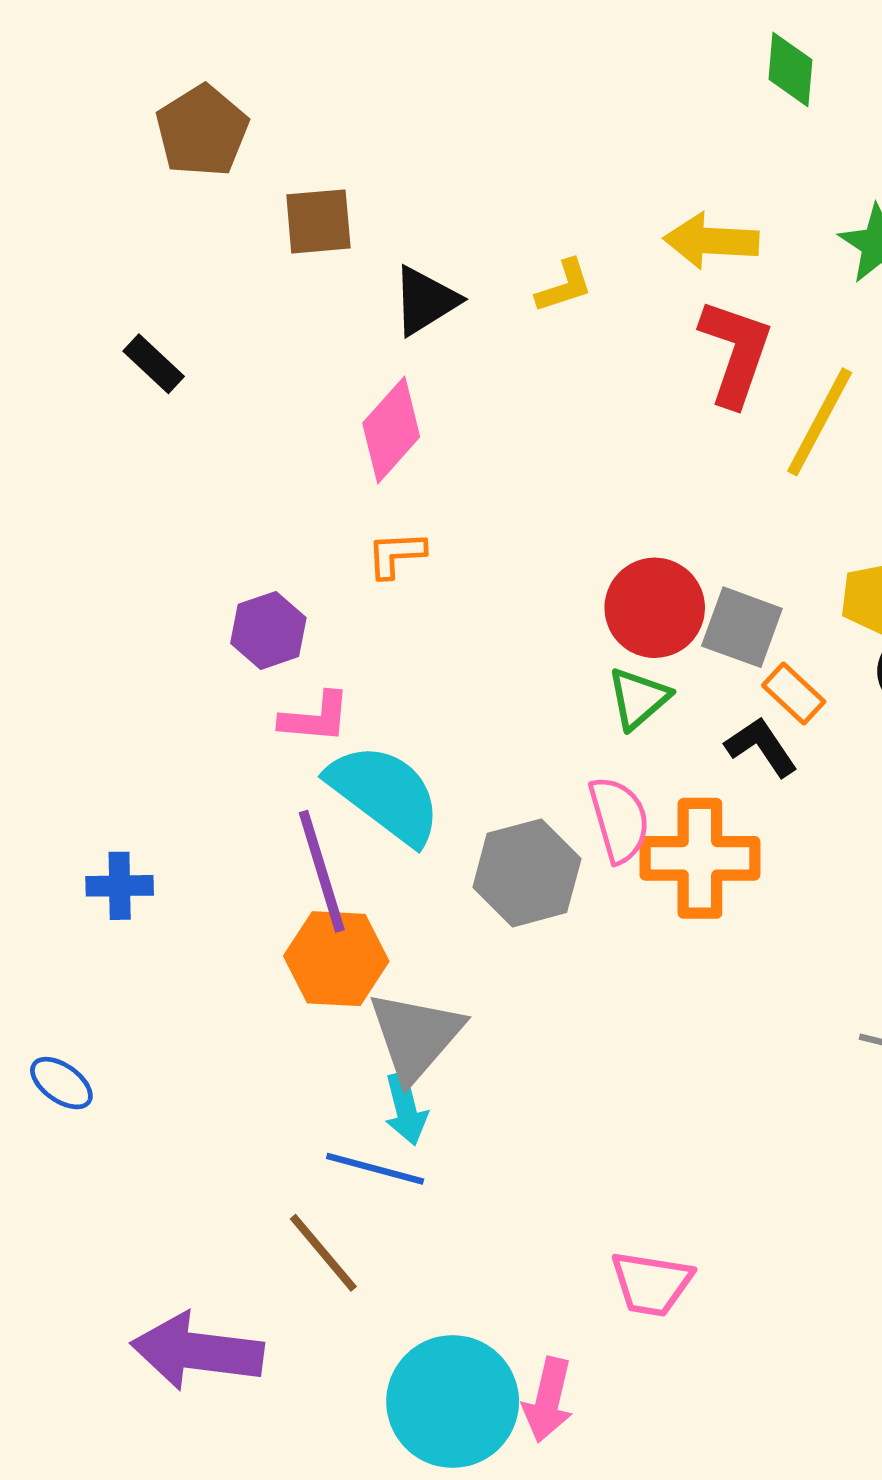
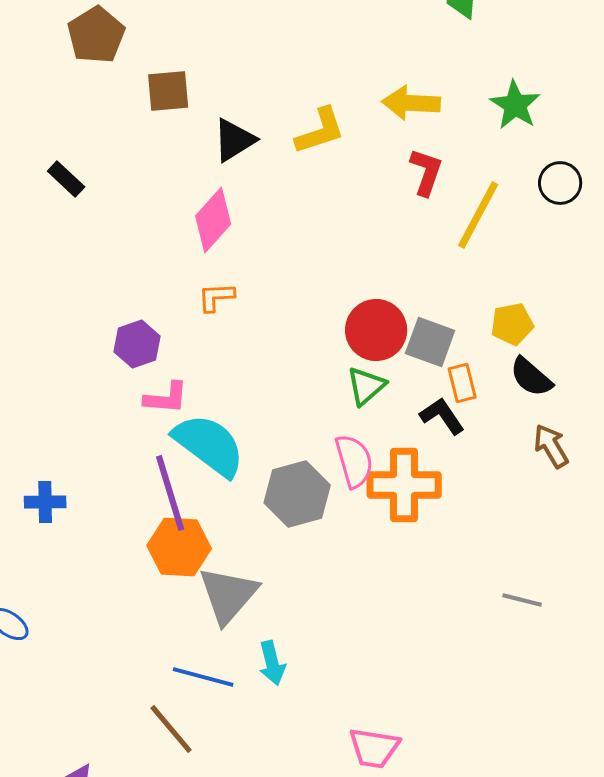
yellow L-shape: (564, 286) -> (320, 131), size x1.4
red L-shape: (736, 352) -> (426, 172), size x0.7
orange rectangle: (794, 693) -> (462, 383), turned 33
cyan arrow: (406, 1109) -> (272, 663), moved

